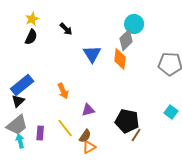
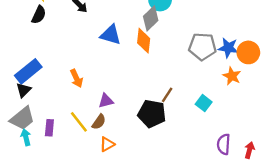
blue triangle: (92, 54) -> (111, 35), turned -42
brown line: (136, 135) -> (167, 95), moved
brown semicircle: (85, 136) -> (99, 122), moved

